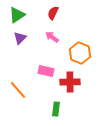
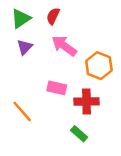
red semicircle: (53, 13) -> (53, 16), moved
pink arrow: (52, 37) -> (64, 46), size x1.5
green rectangle: (56, 109) -> (79, 134), moved, turned -56

